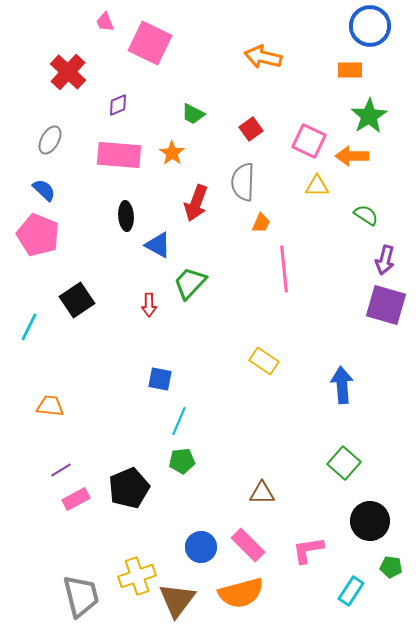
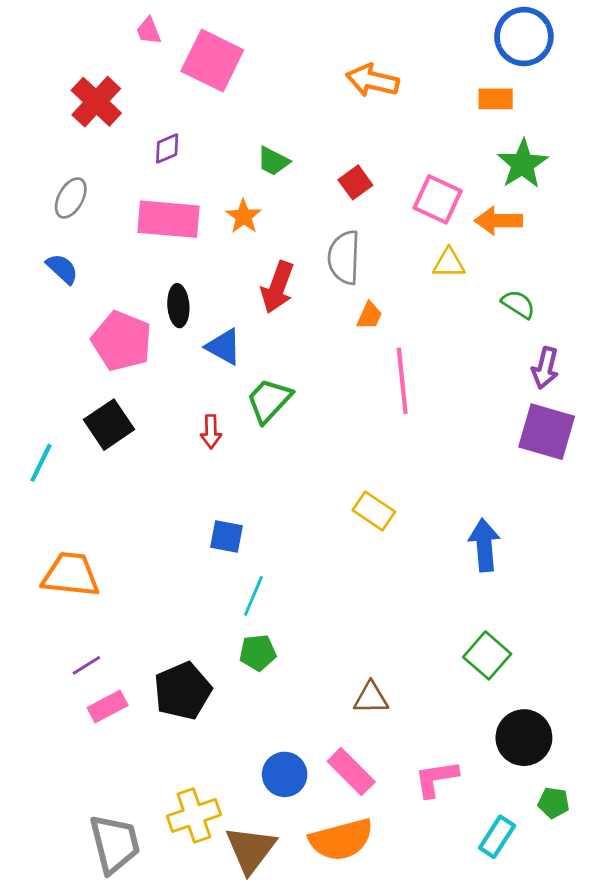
pink pentagon: (38, 235) -> (122, 341), moved
orange trapezoid: (50, 406) -> (71, 575), size x1.5

